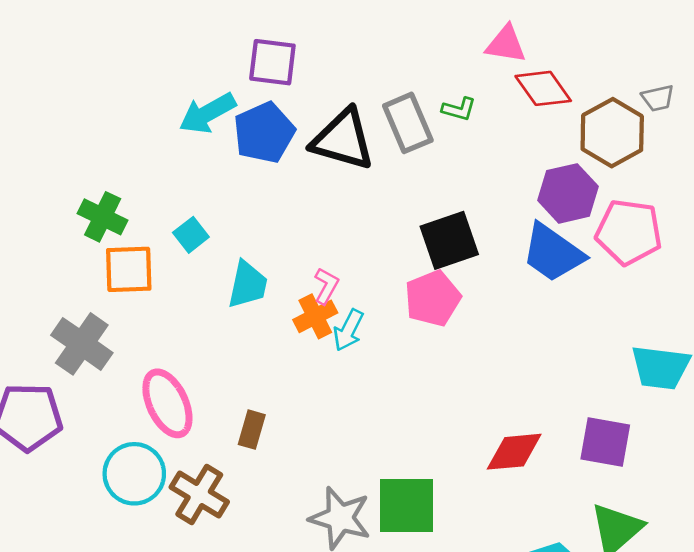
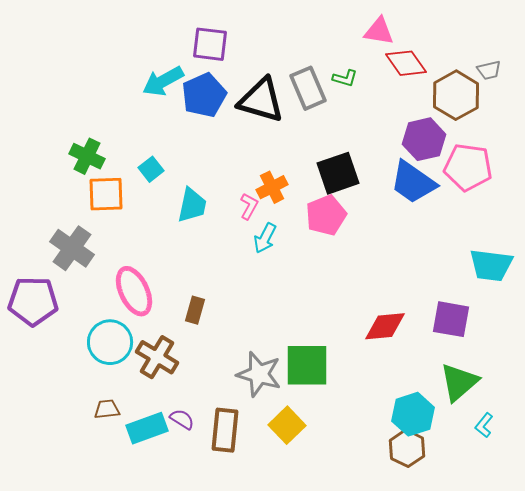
orange cross: (315, 316) -> (272, 187), moved

